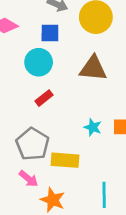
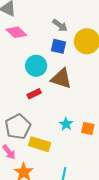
blue square: (50, 33) -> (59, 46), moved
brown triangle: (93, 68) -> (61, 79), moved

